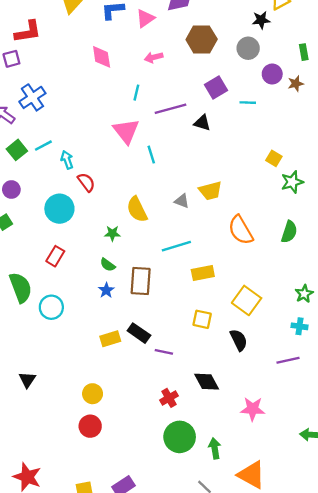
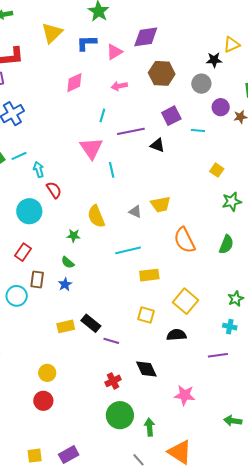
pink diamond: (102, 57) -> (74, 83), turned 70
yellow square: (274, 158) -> (217, 170), moved
brown rectangle: (141, 281) -> (37, 280), moved, size x0.7
black semicircle: (239, 340) -> (176, 335), turned -72

